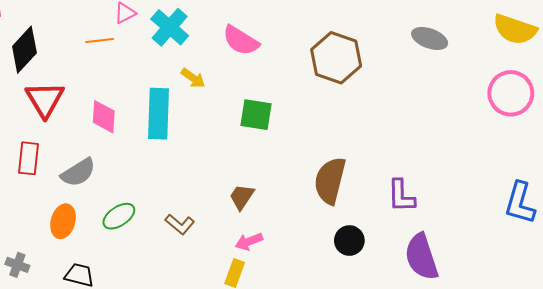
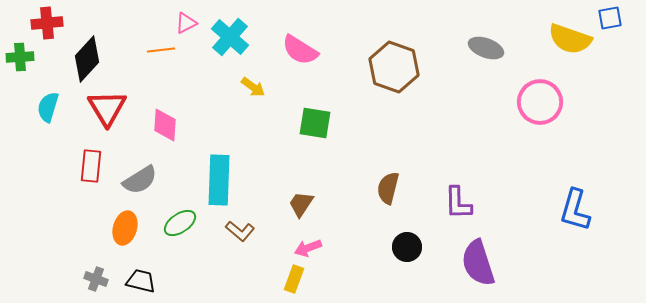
pink circle: (511, 93) -> (540, 102), moved
cyan rectangle: (158, 114) -> (219, 180), moved
brown semicircle: (330, 181) -> (388, 188), size x0.7
gray cross: (17, 265) -> (96, 279), moved

